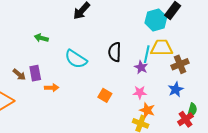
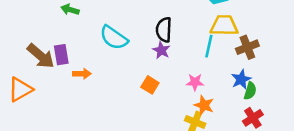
cyan line: (147, 54) -> (209, 46), moved
purple star: (141, 67) -> (161, 50), moved
brown arrow: (19, 75) -> (41, 56), size x1.6
green semicircle: (192, 110) -> (250, 91), moved

